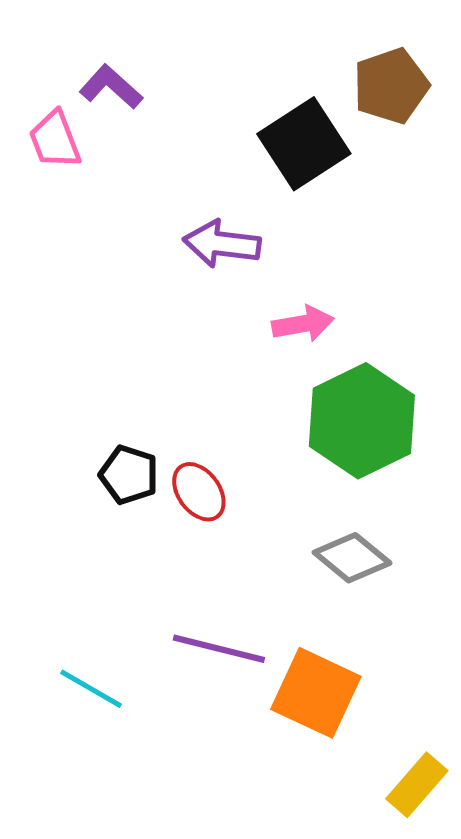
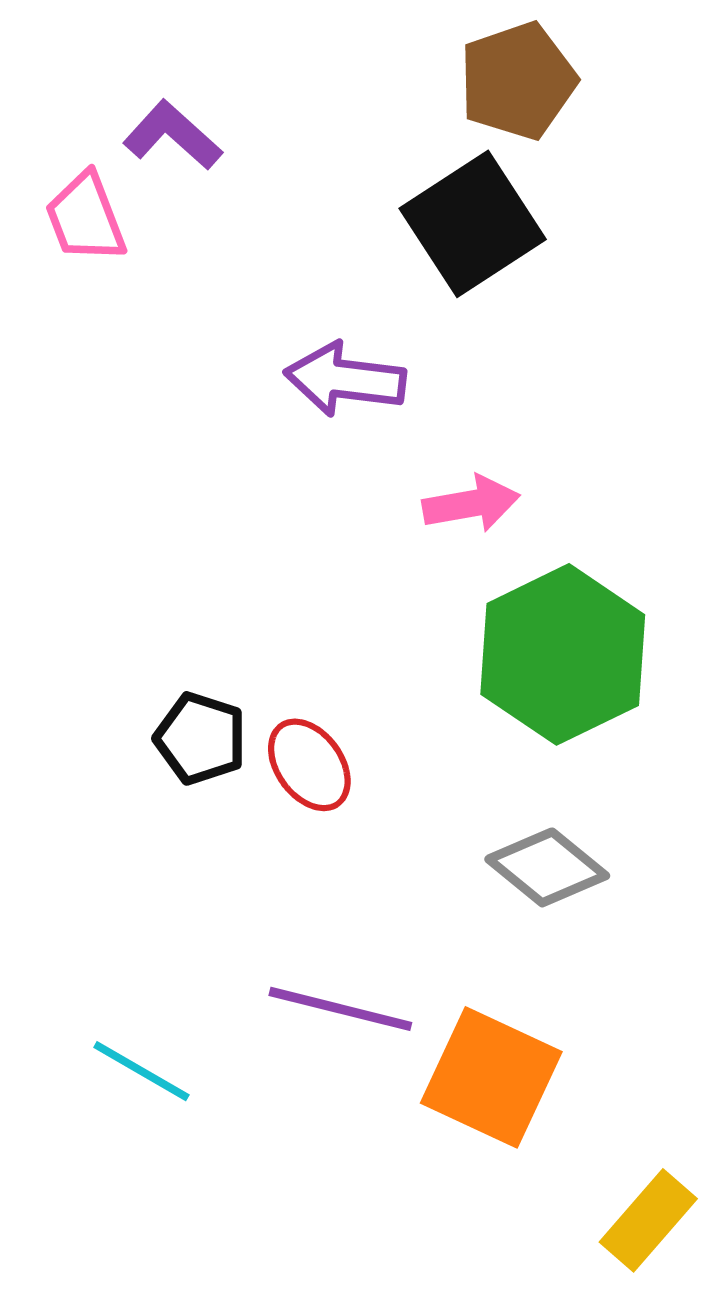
brown pentagon: (391, 86) -> (518, 81), moved

